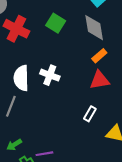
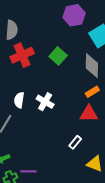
red cross: (16, 29) -> (22, 55), turned 30
white semicircle: (21, 78) -> (19, 100), size x0.7

